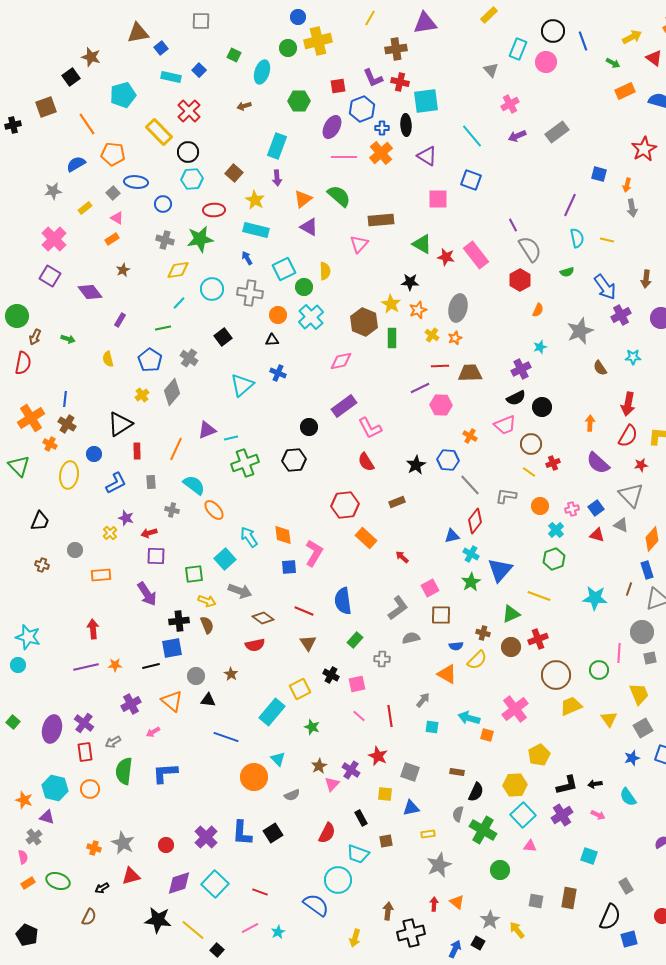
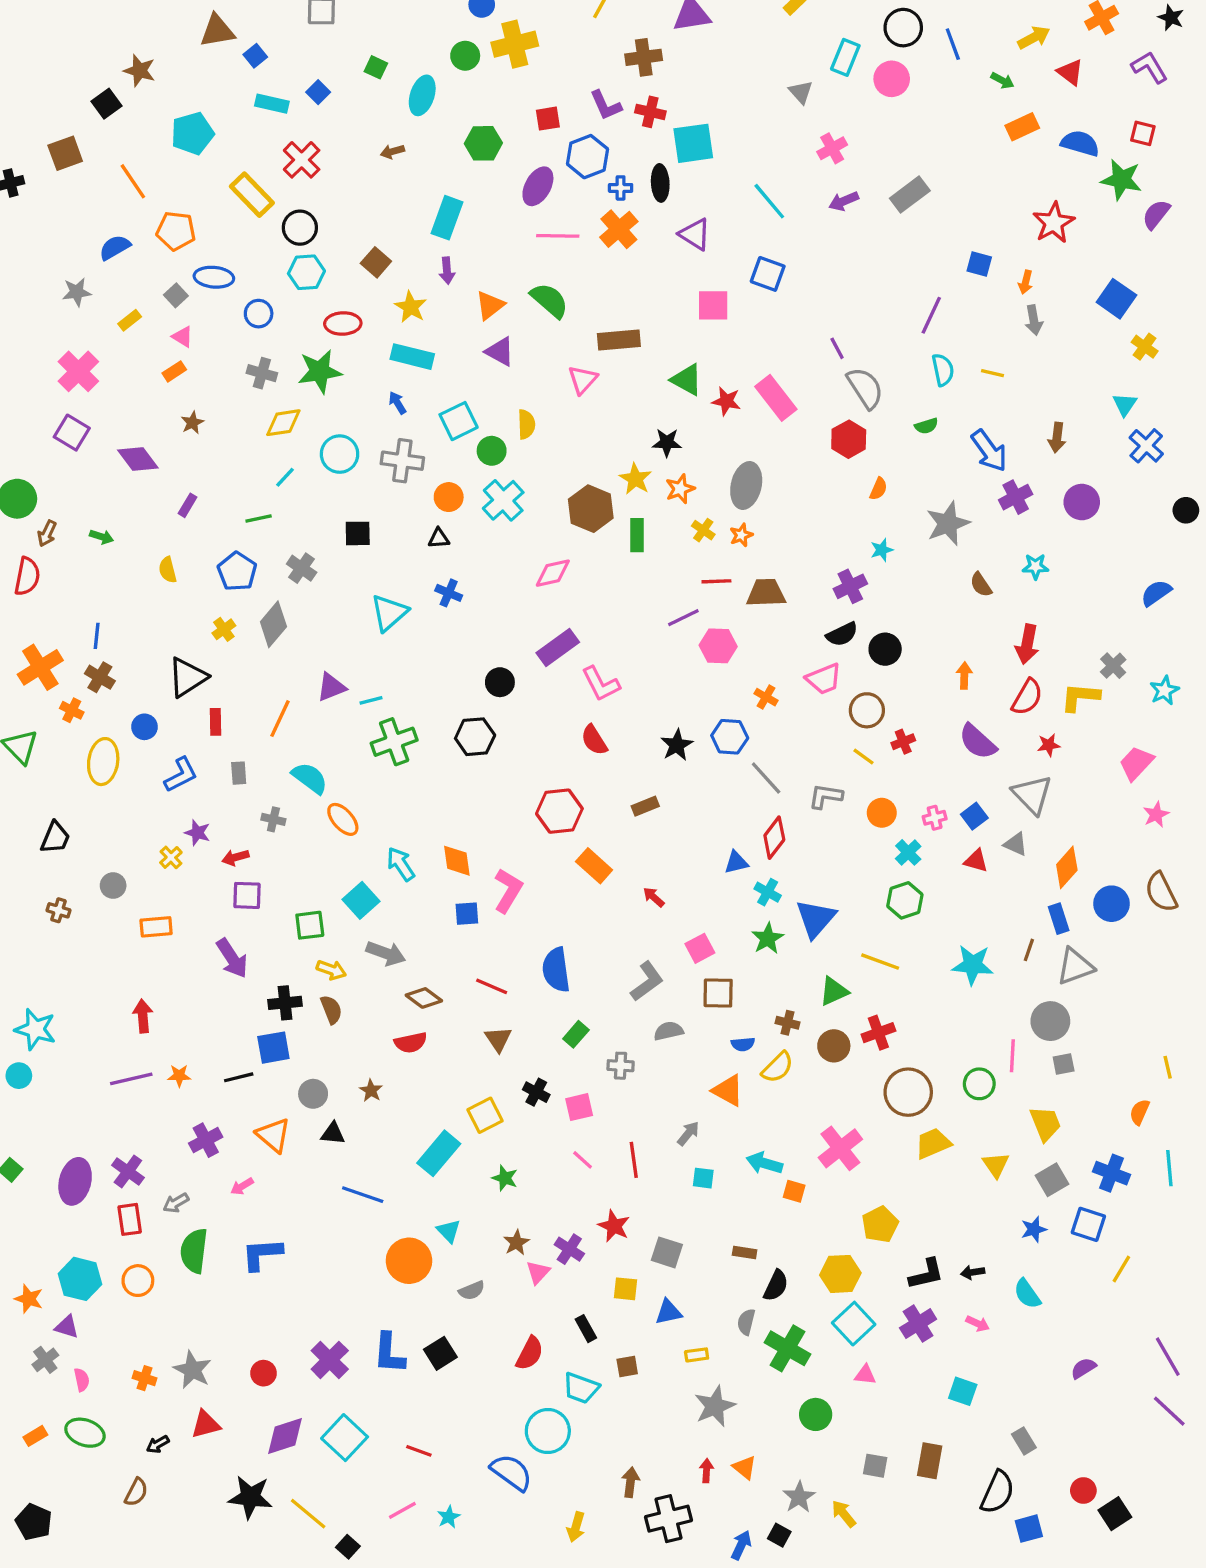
black square: (223, 337) -> (358, 533), turned 36
pink semicircle: (23, 857) -> (82, 1380), moved

